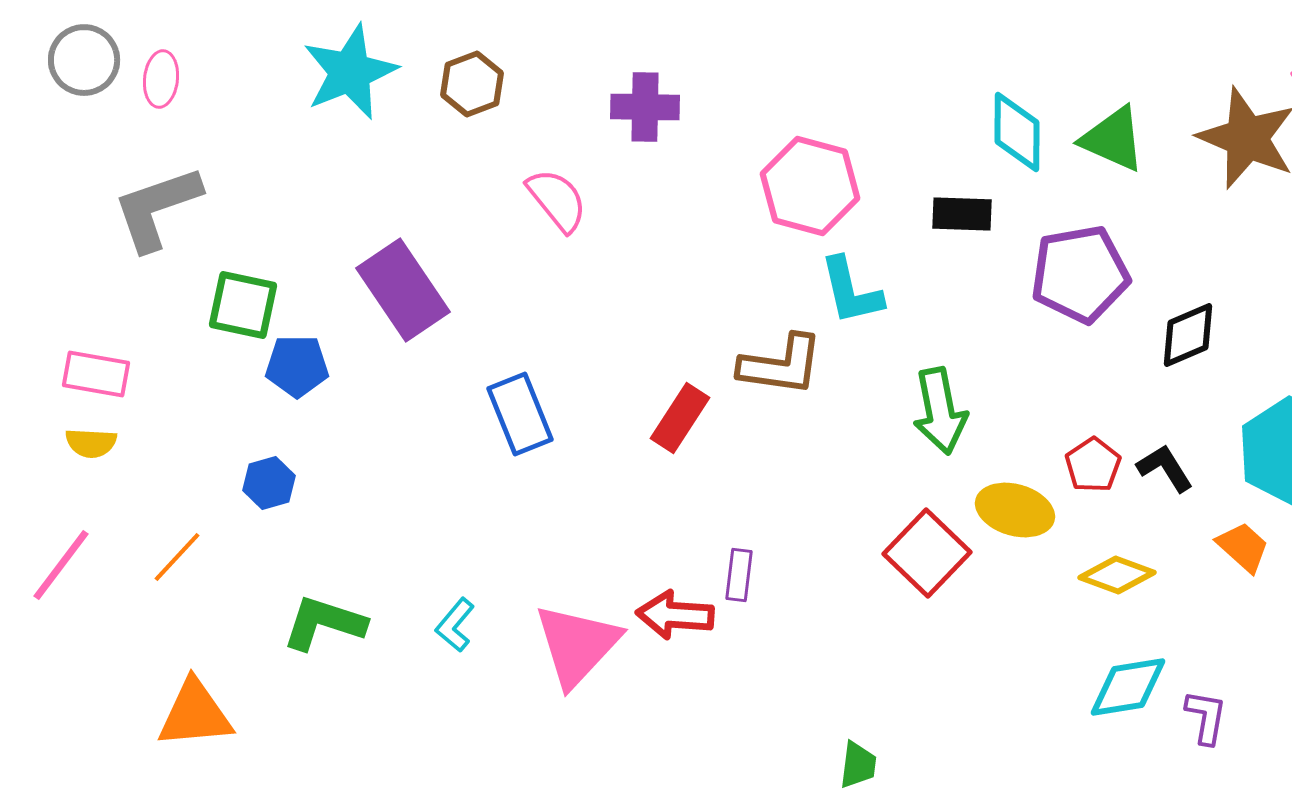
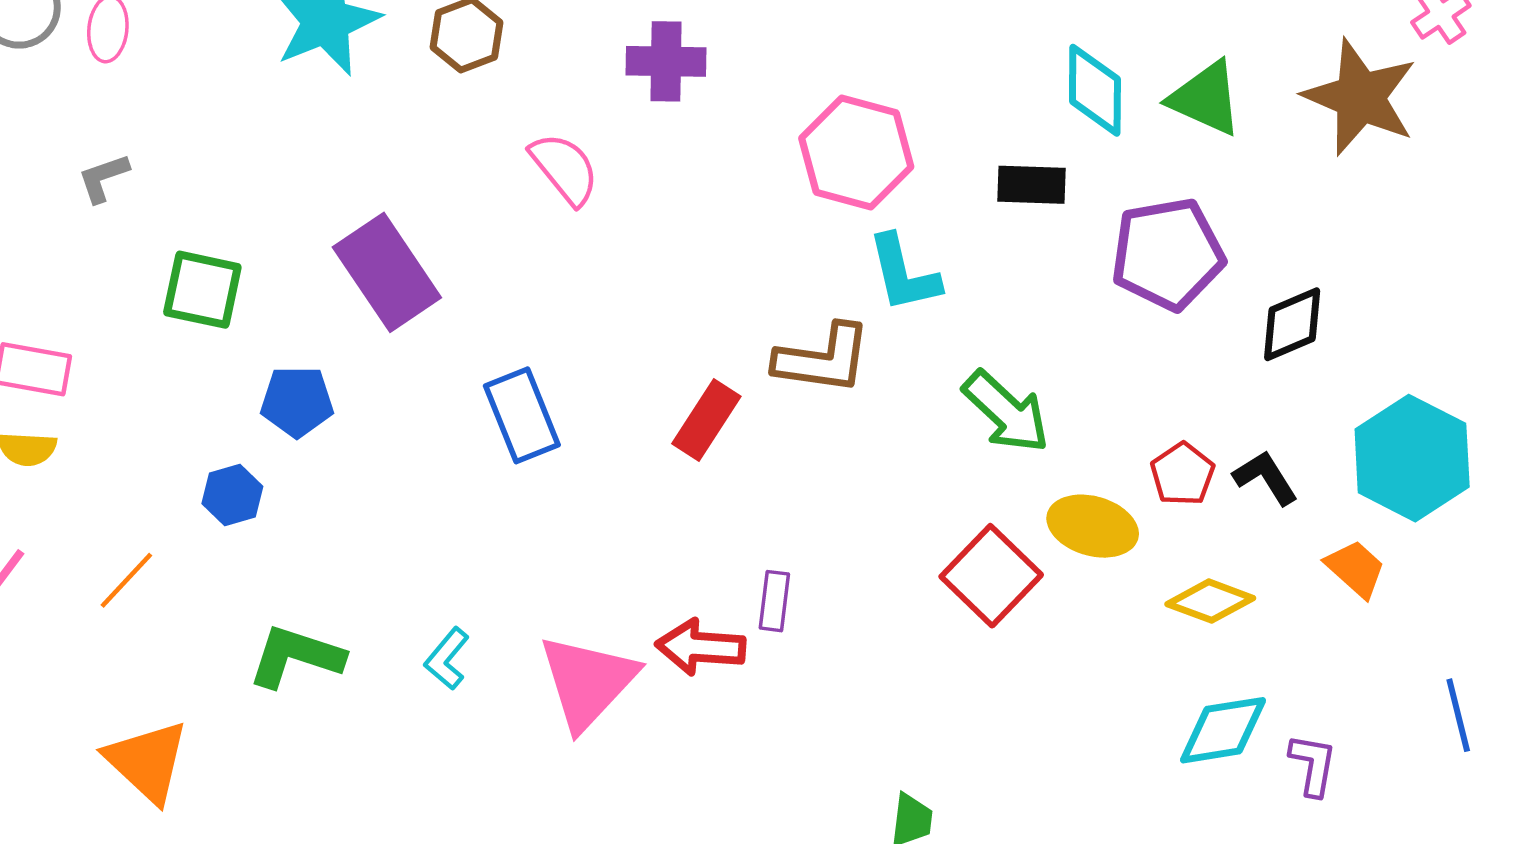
gray L-shape: (157, 208) -> (103, 178), size x0.5
blue pentagon: (297, 366) -> (297, 402), moved
green arrow: (940, 411) -> (1006, 412), turned -36
orange triangle: (195, 714) -> (147, 761), turned 48

